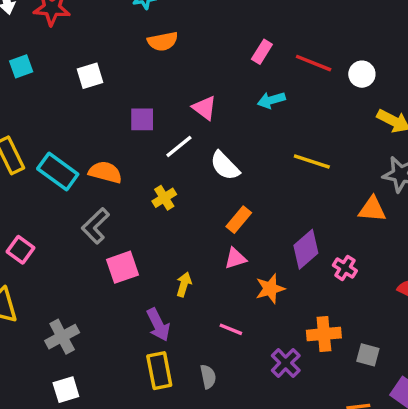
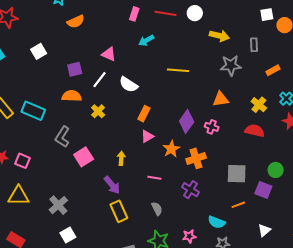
orange semicircle: (105, 172) -> (72, 96), moved
orange triangle: (372, 209) -> (221, 99), moved
orange cross: (324, 334) -> (196, 158), moved
gray square: (368, 355) -> (237, 174), size x1.5
gray semicircle: (208, 377) -> (157, 209), moved

